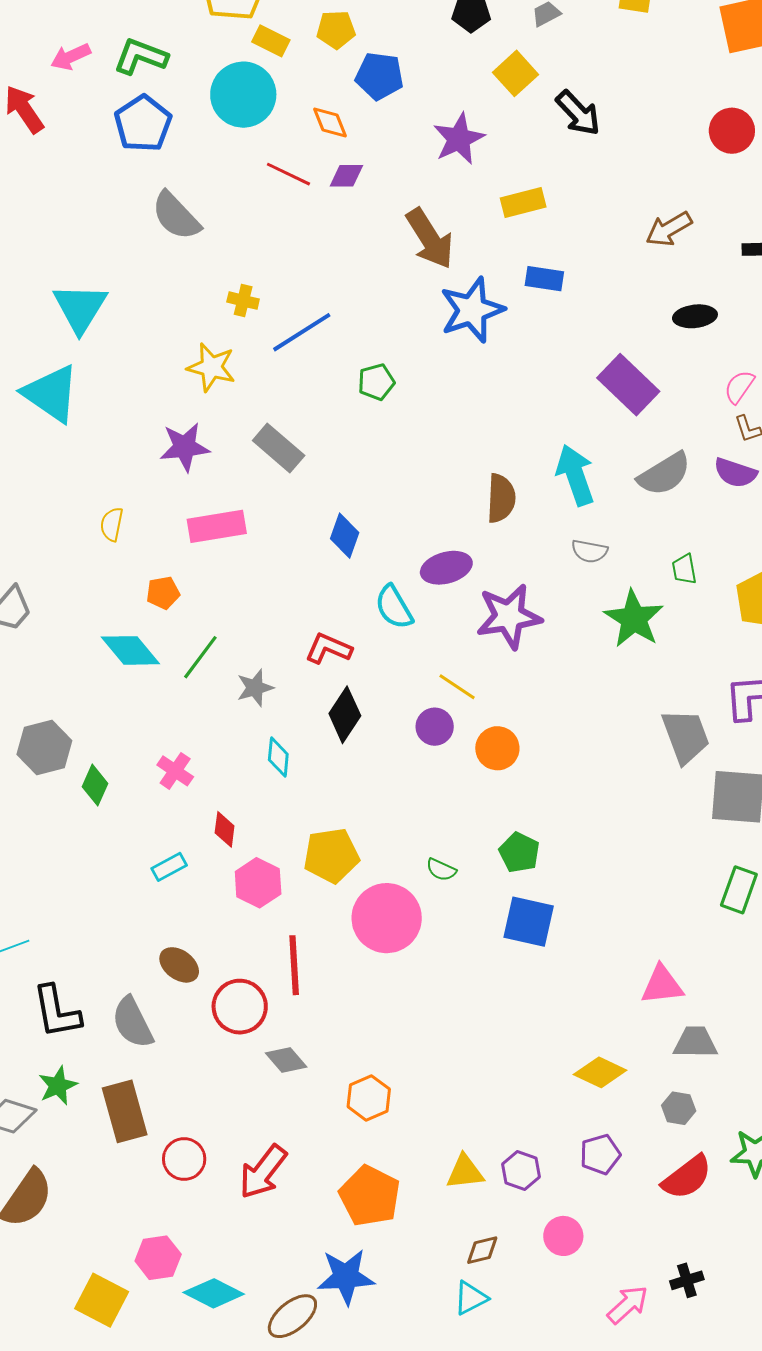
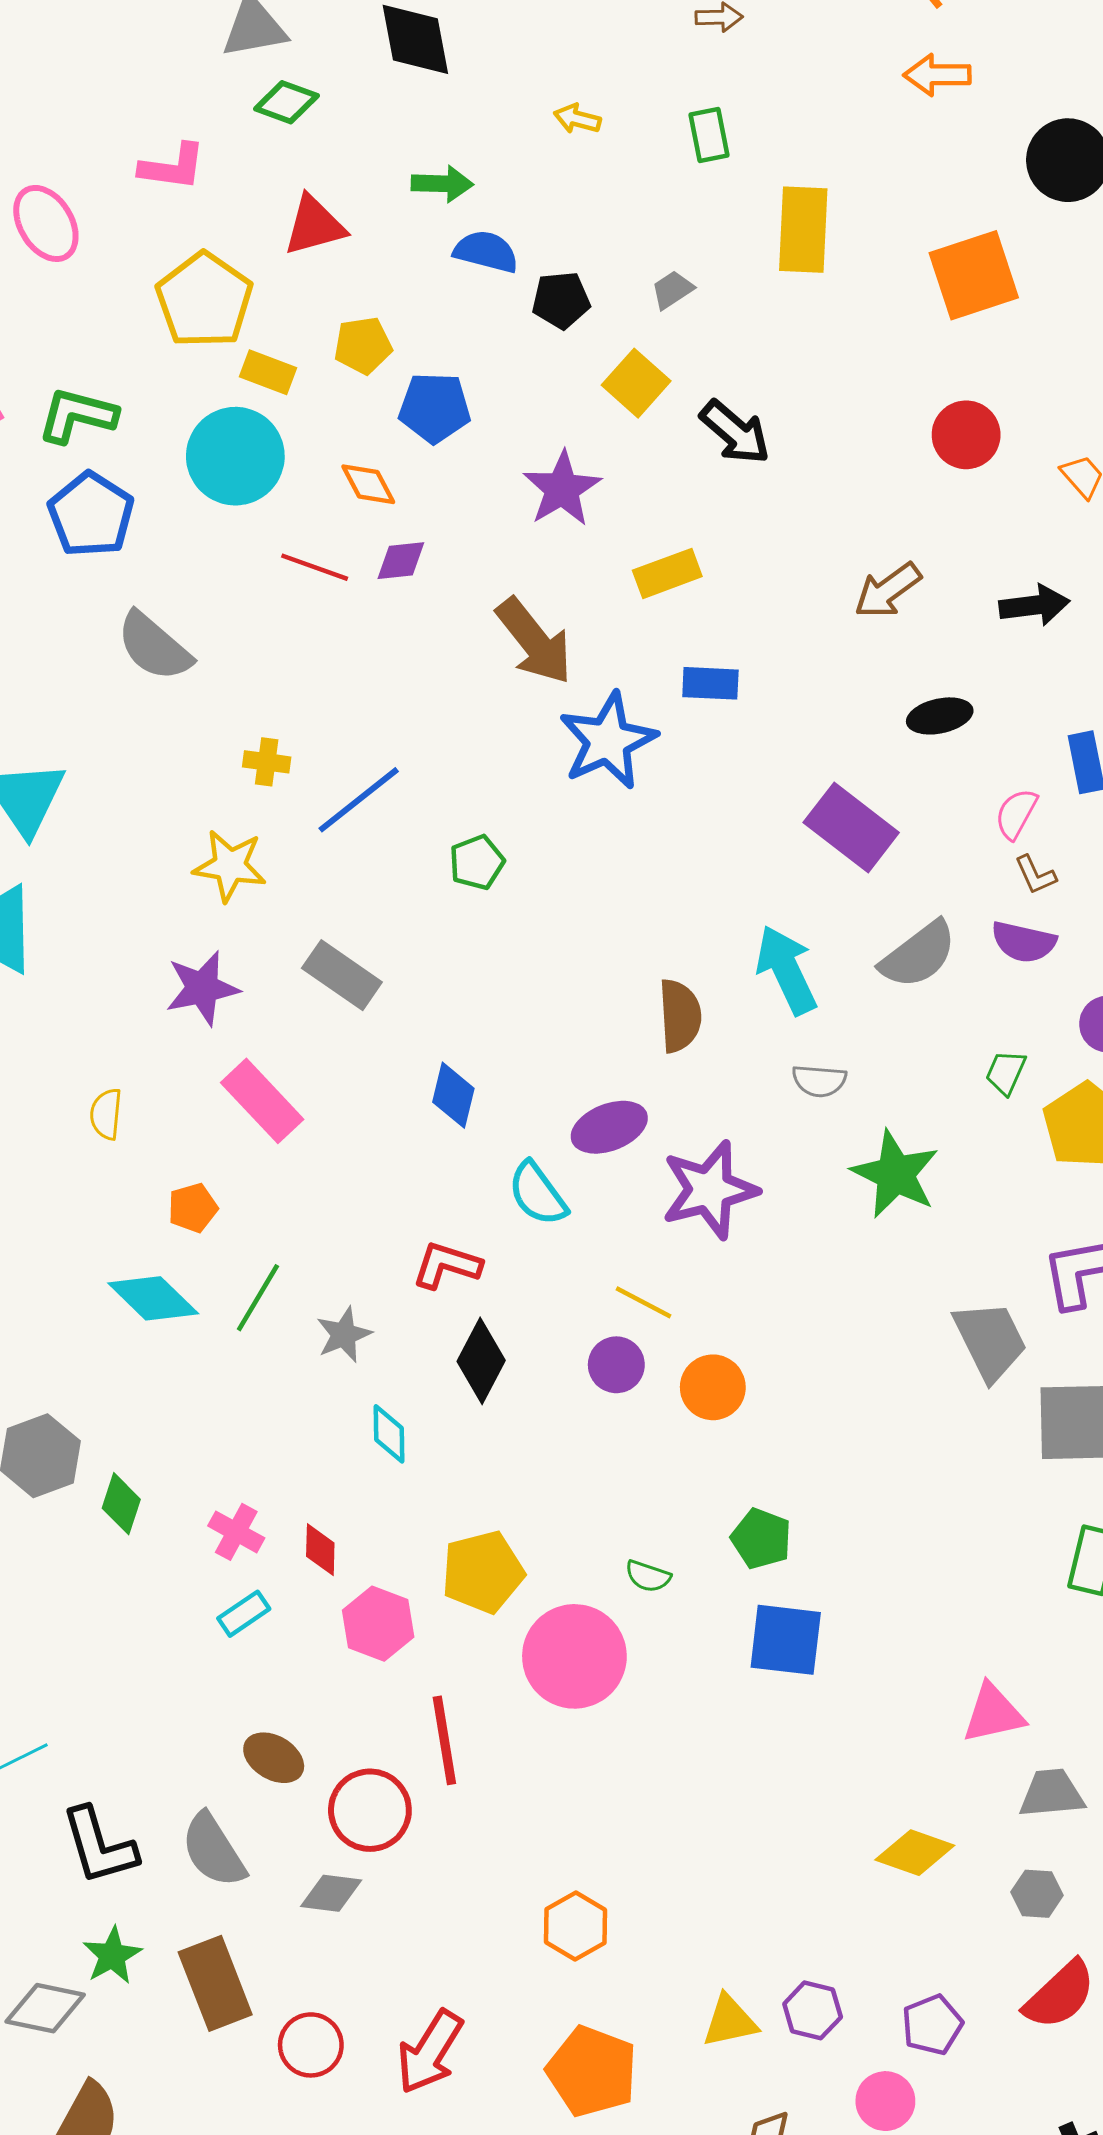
pink rectangle: (217, 526) -> (262, 1101), turned 62
green trapezoid: (684, 569) -> (1006, 1072), moved, turned 40
pink cross: (175, 771) -> (236, 1532), moved
gray diamond: (286, 1060) -> (331, 1893), moved, turned -36
purple pentagon: (600, 1154) -> (932, 2025), moved

